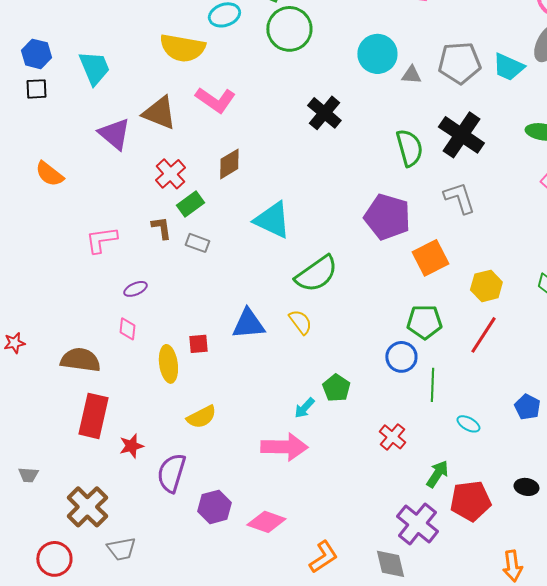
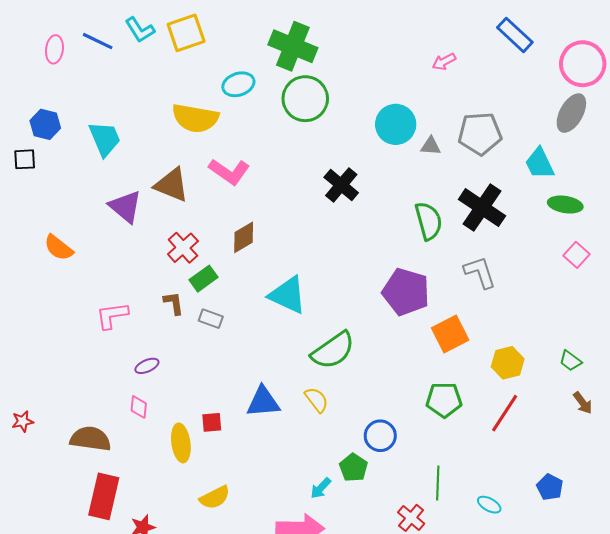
cyan trapezoid: (508, 67) -> (540, 163), moved, turned 40
black square: (36, 89) -> (25, 159), moved
blue circle: (401, 357) -> (380, 436), moved
green line: (432, 385) -> (438, 483), moved

